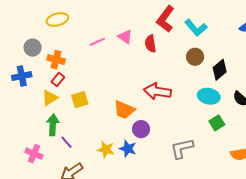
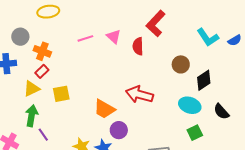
cyan L-shape: (196, 28) -> (208, 37), moved

